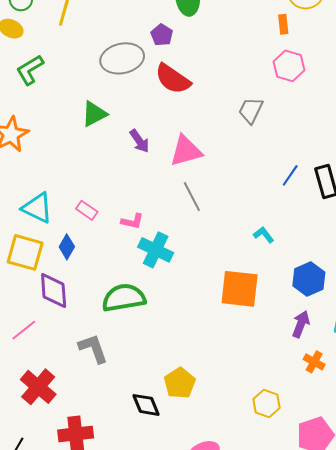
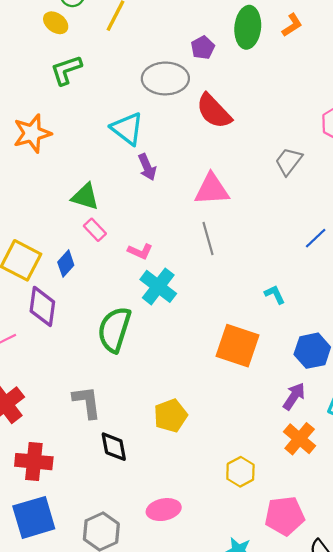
purple pentagon: (162, 35) -> (203, 48), moved
green triangle: (94, 114) -> (85, 197), moved, turned 32
purple arrow: (139, 141) -> (147, 167), moved
cyan triangle: (37, 208) -> (127, 129), moved
green semicircle: (124, 298) -> (114, 330), turned -75
gray L-shape: (93, 348) -> (87, 402), moved
orange cross: (314, 362) -> (300, 439), size x1.4
yellow pentagon: (180, 383) -> (171, 416), moved

